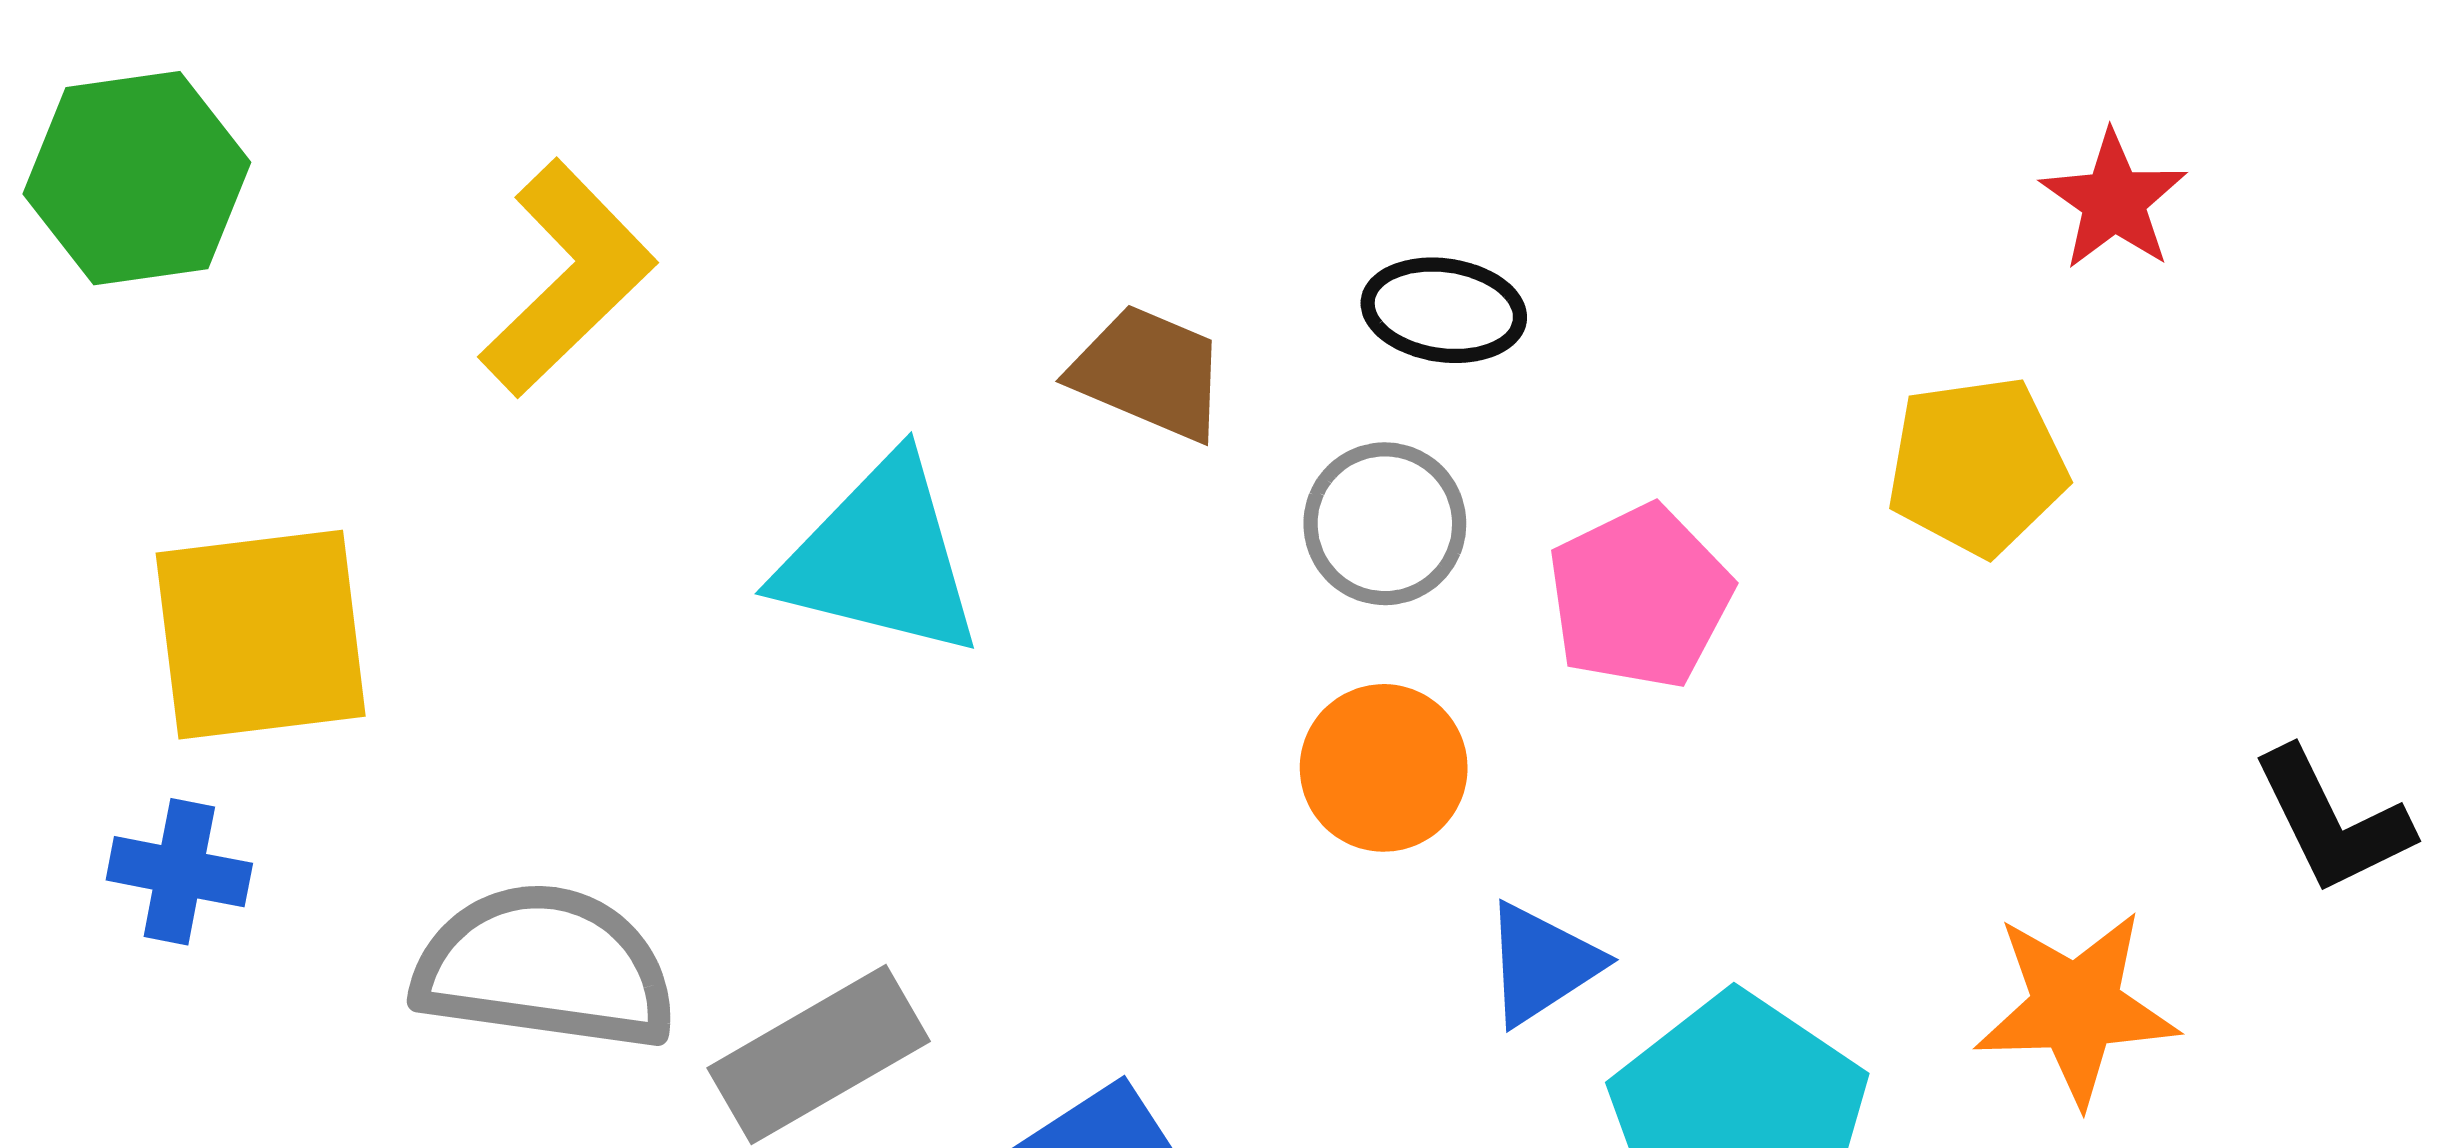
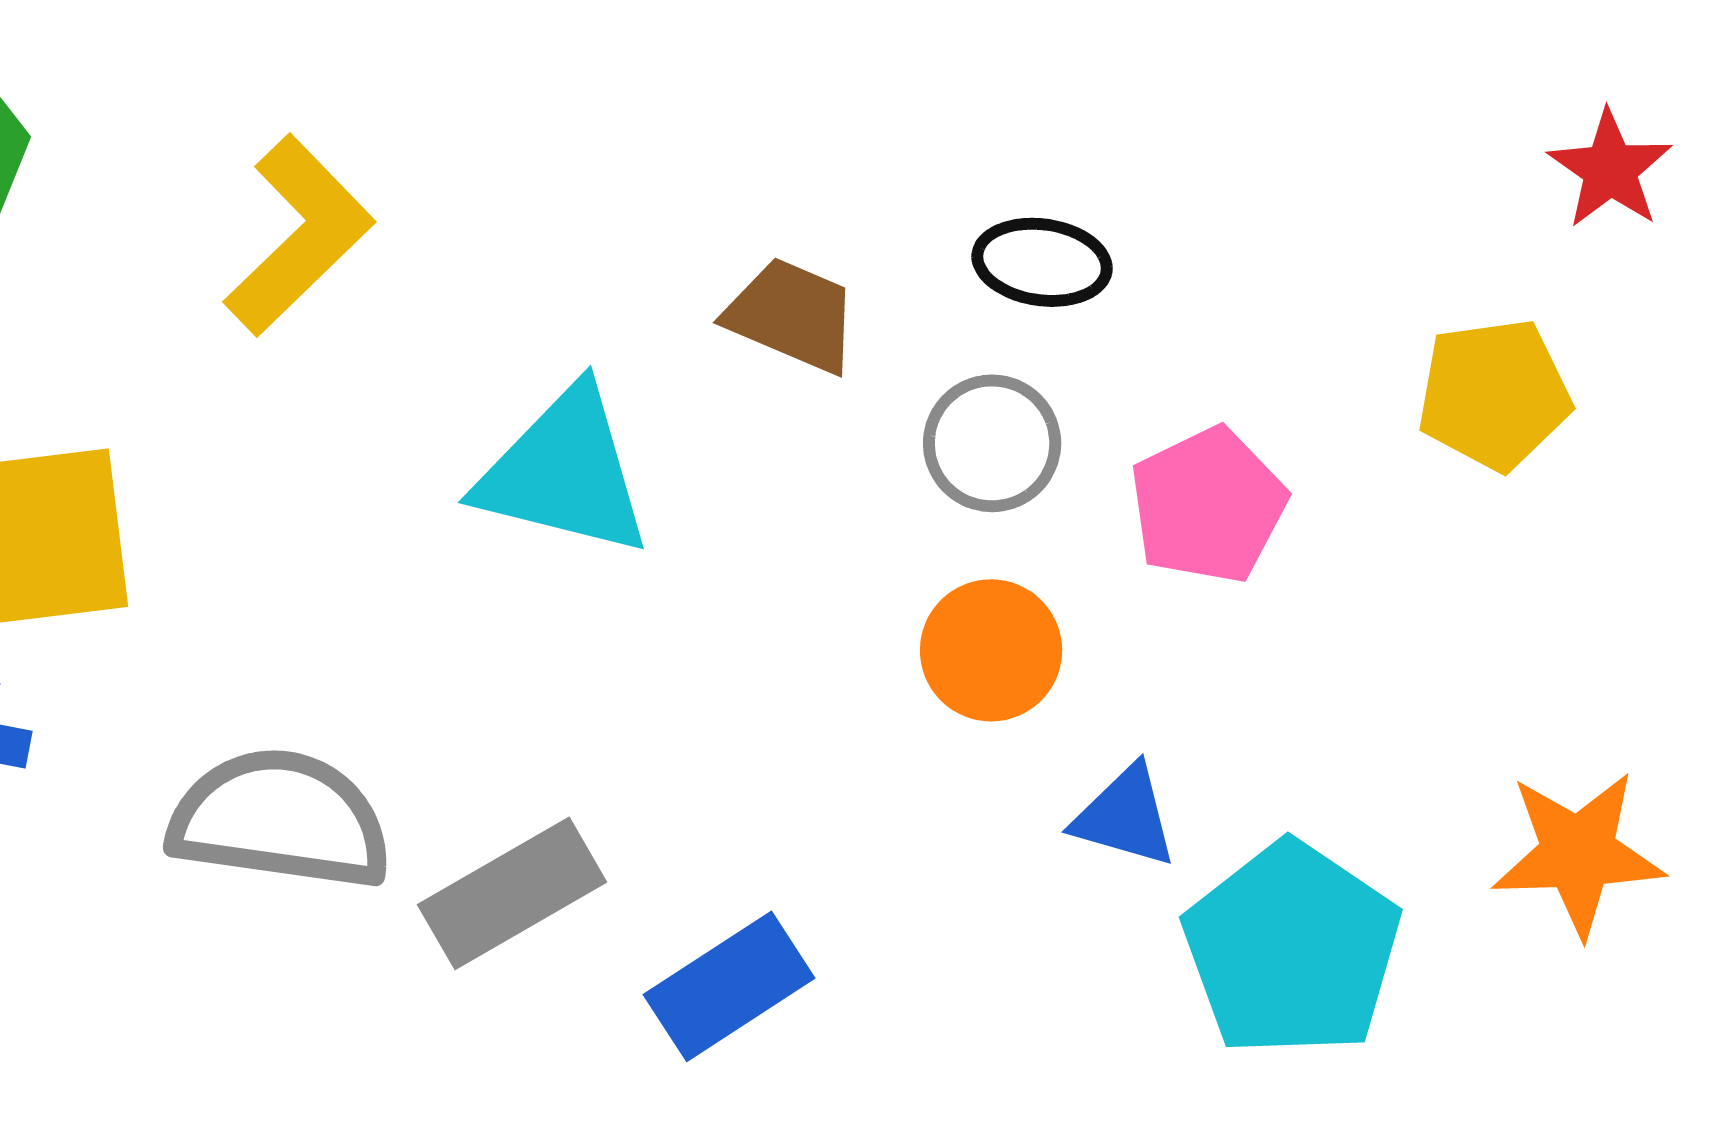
blue triangle: (1542, 964) -> (1125, 816), turned 49

